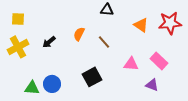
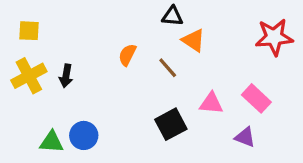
orange triangle: (141, 25) -> (193, 40), moved
black arrow: (49, 42) -> (66, 76), moved, turned -40
black square: (92, 77) -> (171, 124), moved

